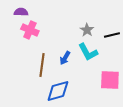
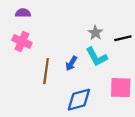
pink cross: (30, 30) -> (22, 41), moved
blue diamond: (58, 91) -> (79, 100), moved

